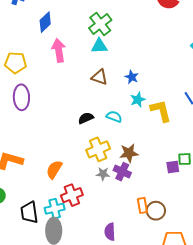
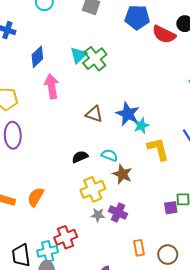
cyan triangle: (99, 46) -> (78, 55), moved, turned -42
blue star: (132, 77) -> (128, 114), size x1.6
cyan star: (138, 100) -> (141, 126), moved
brown star: (129, 153) -> (122, 174), moved, turned 30
orange semicircle: (54, 169) -> (36, 197), moved
brown circle: (156, 211) -> (168, 255), moved

